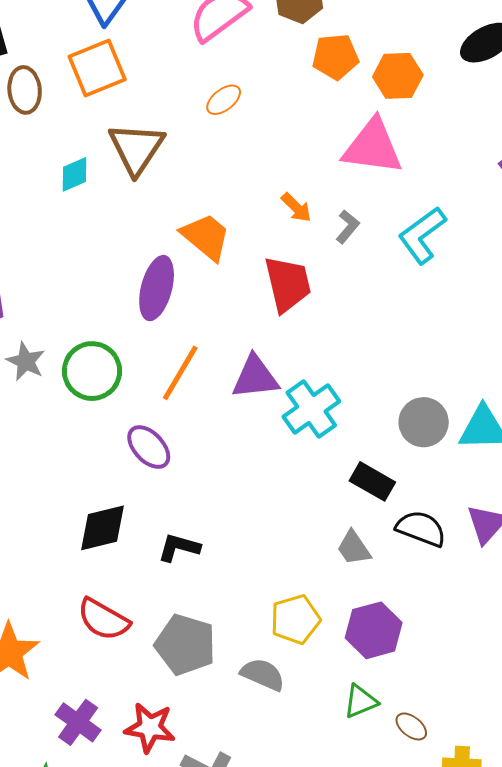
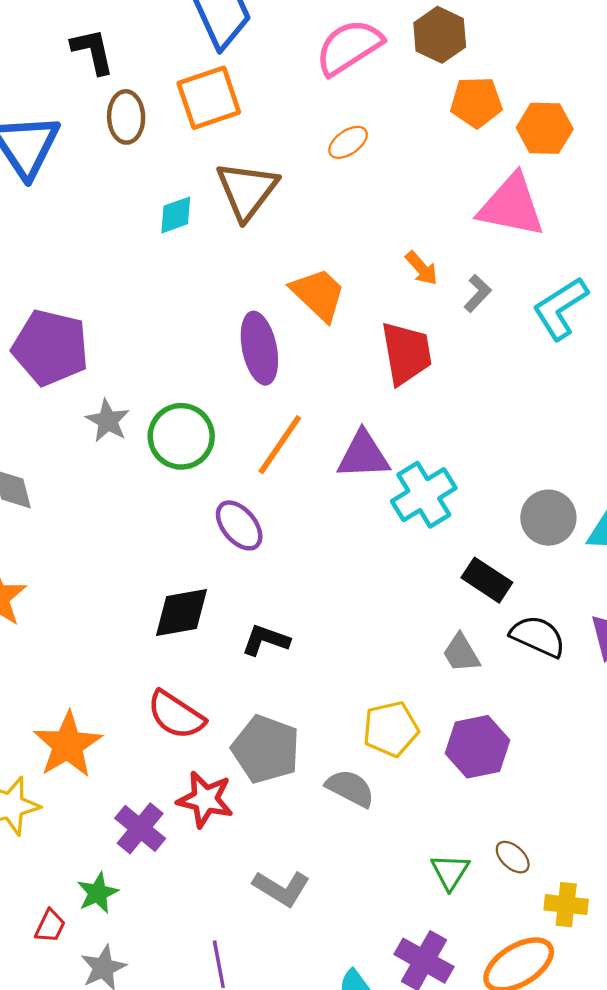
purple ellipse: (157, 288) -> (259, 348), turned -30
green triangle: (361, 701) -> (450, 872), moved, turned -39
red star: (150, 728) -> (205, 799), moved

